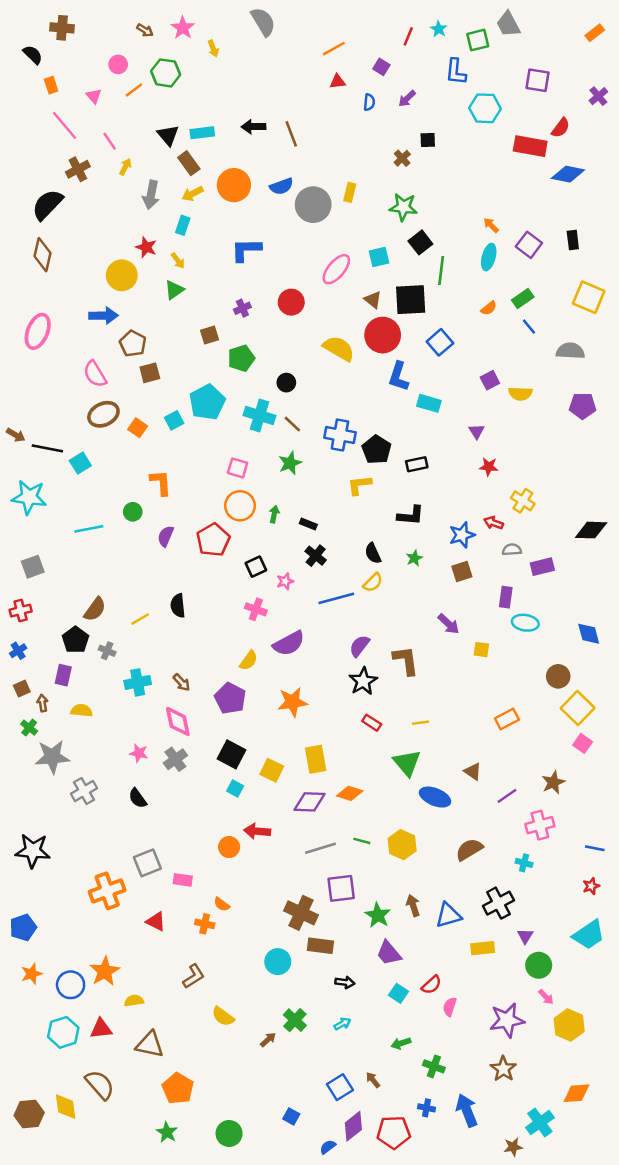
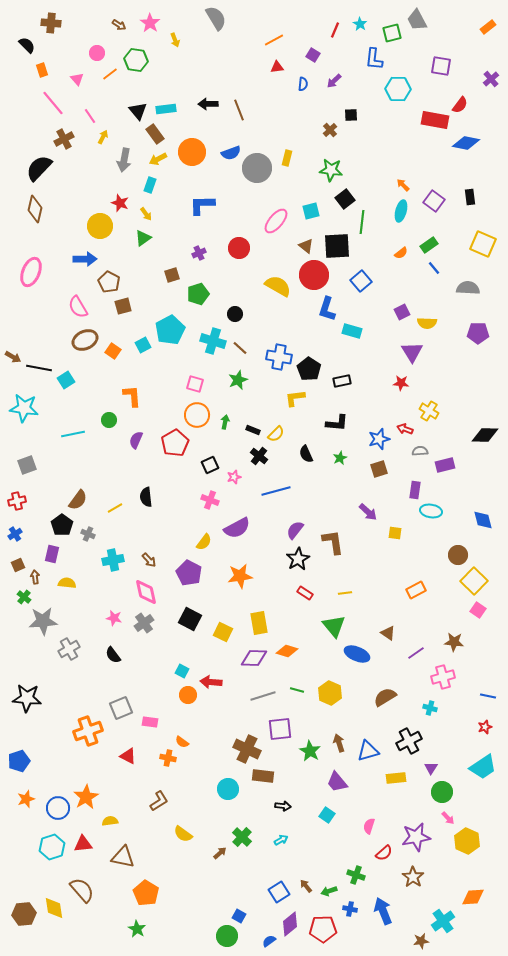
purple triangle: (477, 431) -> (412, 352), moved, size x1.6
yellow semicircle: (373, 582) -> (276, 434), moved
brown star: (553, 782) -> (454, 642), turned 30
cyan square: (235, 789) -> (182, 671), moved
purple trapezoid: (389, 953) -> (337, 782), moved
red semicircle: (431, 985) -> (384, 853), moved
green arrow: (401, 1043) -> (329, 891), moved
green circle: (229, 1133) -> (227, 936), moved

